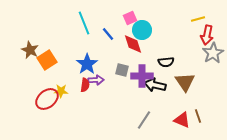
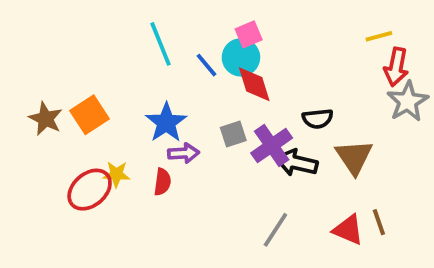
cyan circle: (142, 30) -> (241, 57), moved
brown star: (30, 50) -> (46, 119), moved
gray square: (122, 70) -> (233, 134), turned -32
purple cross: (142, 76) -> (272, 145), turned -35
red semicircle: (85, 85) -> (162, 182), moved

